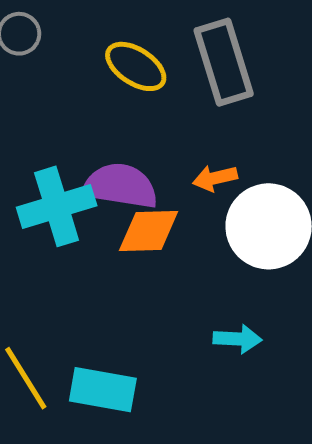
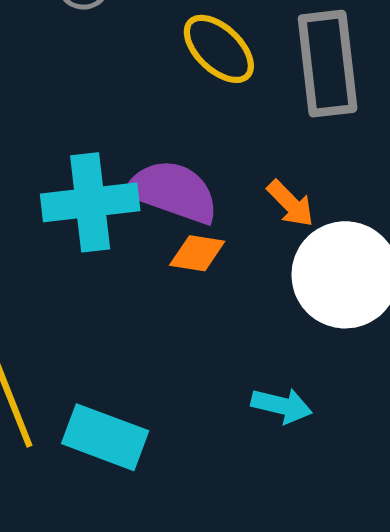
orange arrow: (215, 178) -> (291, 204), turned -132
orange diamond: (149, 231) -> (197, 253), size x0.7

